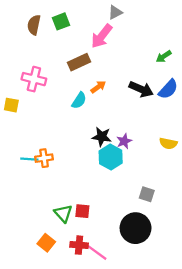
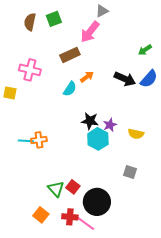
yellow semicircle: (168, 143) -> (136, 134), moved
red square: (82, 211) -> (73, 187), turned 32
black circle: (136, 228) -> (97, 202), moved

